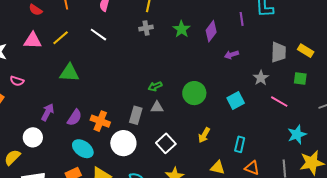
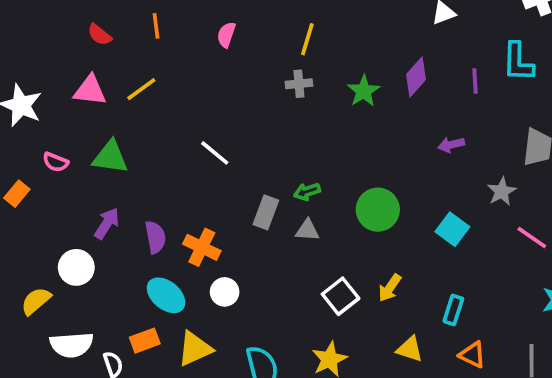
purple diamond: (211, 31) -> (416, 77), moved
white line: (98, 35) -> (215, 153), moved
green triangle: (69, 73) -> (110, 157), moved
cyan square: (236, 100) -> (452, 229), turned -30
gray rectangle: (136, 115) -> (266, 212), moved
purple semicircle: (75, 118) -> (155, 237), turned -48
white circle: (123, 143) -> (225, 292), moved, size x0.6
white square: (166, 143) -> (341, 296), moved

